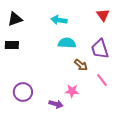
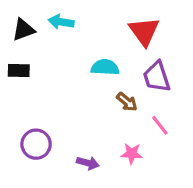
red triangle: (103, 15) -> (144, 31), moved, size x1.5
cyan arrow: (59, 20) -> (61, 22), moved
pink star: (72, 91) -> (132, 154), moved

